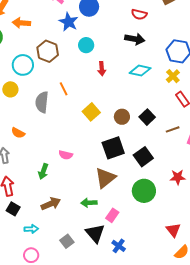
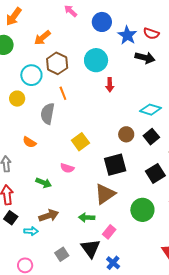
blue star: (69, 22) -> (127, 35), moved
orange arrow: (21, 23) -> (42, 38), moved, turned -48
cyan circle: (86, 45) -> (96, 60), size x1.5
cyan diamond: (140, 71) -> (151, 110), moved
orange line: (64, 89) -> (63, 93), moved
yellow square: (91, 112) -> (80, 142), moved
orange semicircle: (18, 133) -> (29, 142), moved
black square: (143, 157) -> (155, 173), moved
green arrow: (43, 171) -> (44, 183), turned -91
cyan arrow: (31, 229) -> (31, 231), moved

